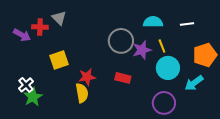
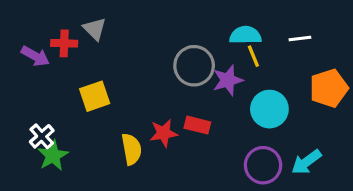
yellow line: (162, 46) -> (253, 56), moved
red star: (87, 77) -> (164, 133), moved
cyan arrow: (194, 83) -> (306, 162), moved

